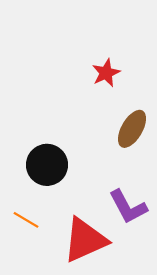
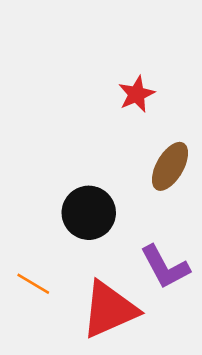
black circle: (47, 165) -> (89, 213), moved

